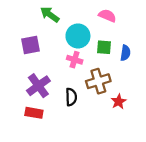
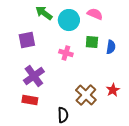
cyan circle: (78, 36) -> (69, 20), moved
brown cross: (98, 81) -> (86, 95), moved, turned -30
black semicircle: (71, 97) -> (63, 115), moved
red star: (119, 102) -> (113, 90), moved

